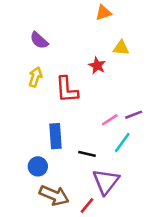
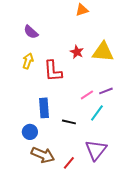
yellow triangle: (121, 48) -> (103, 52), moved, size x1.6
purple triangle: (106, 182) -> (96, 150), moved

